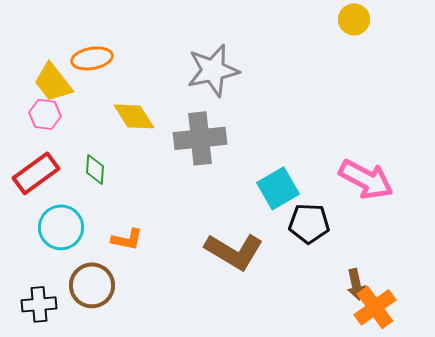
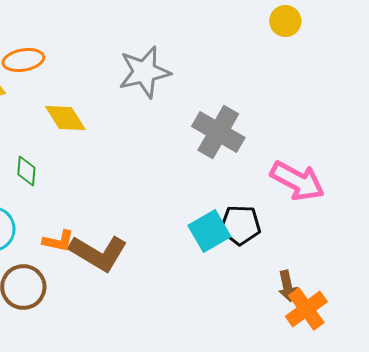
gray cross: (200, 138) -> (218, 132), moved, turned 36
cyan square: (278, 188) -> (209, 231), moved
brown L-shape: (234, 251) -> (98, 253), moved

